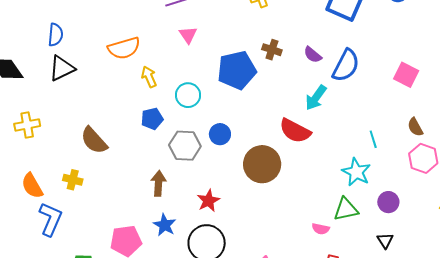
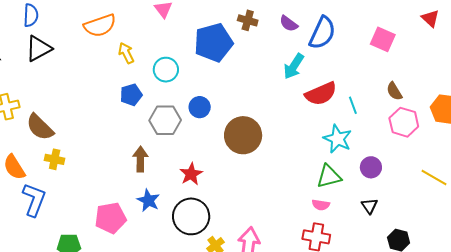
red semicircle: (295, 131) -> (321, 94), moved, turned -48
brown semicircle: (94, 141) -> (40, 127), moved
pink semicircle: (321, 229) -> (321, 205), moved

